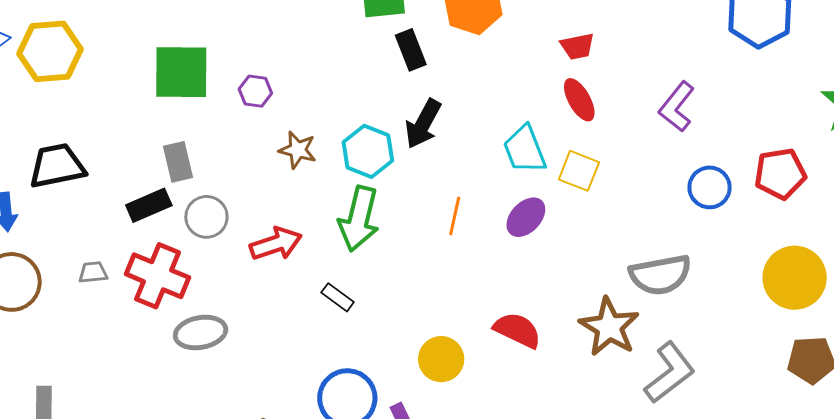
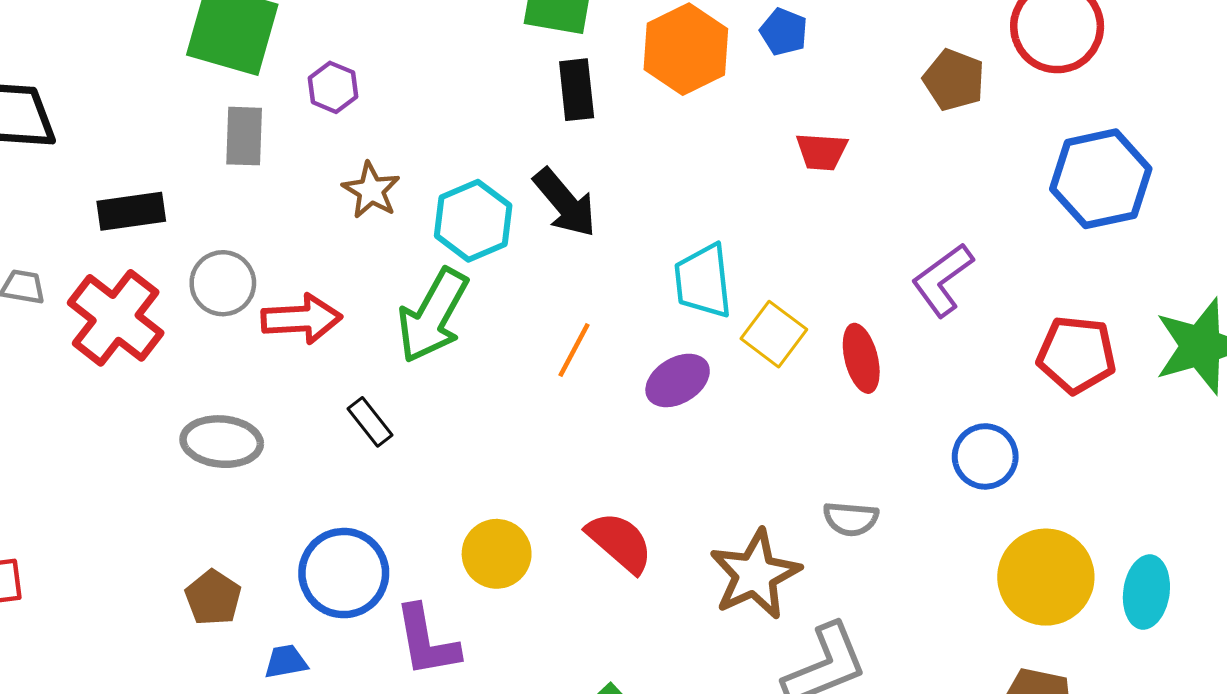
red ellipse: (579, 100) -> (861, 358), moved
black arrow: (423, 124) -> (565, 203), turned -84
gray rectangle: (178, 162) -> (244, 136), moved
red pentagon: (780, 174) -> (1076, 355), moved
blue circle: (710, 187) -> (985, 456), moved
gray circle: (206, 217) -> (223, 283), moved
gray semicircle: (660, 275) -> (851, 519), size x0.6
gray ellipse: (200, 332) -> (222, 442), moved

